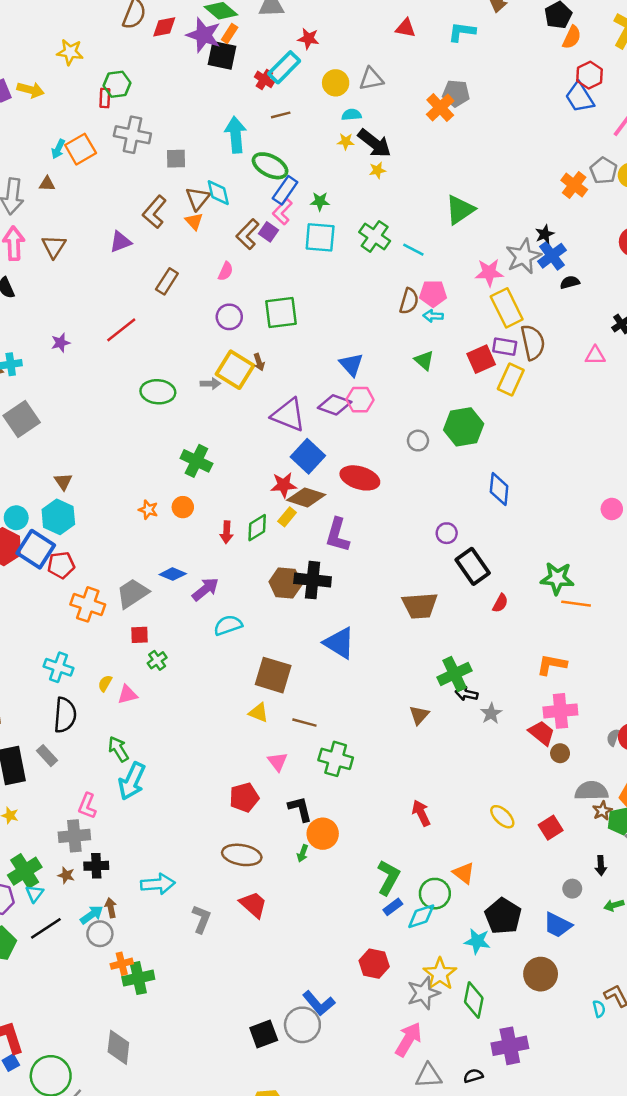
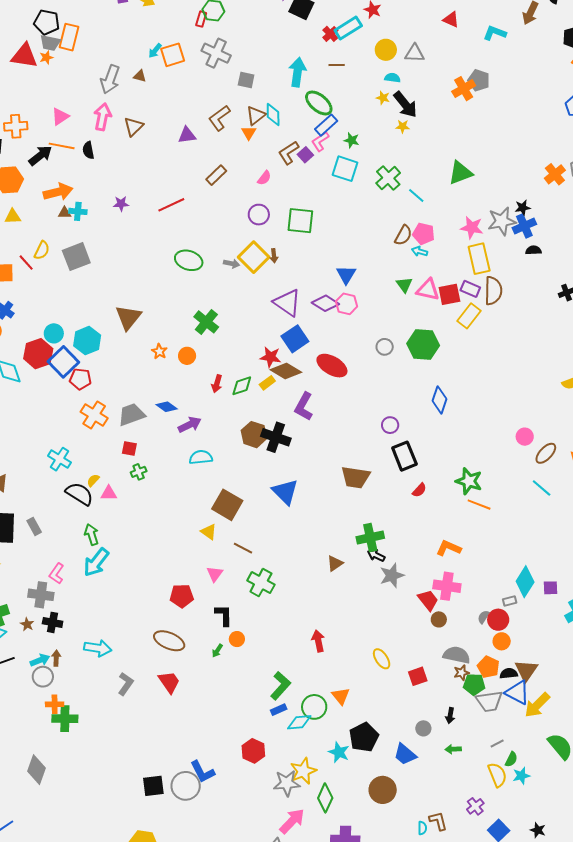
pink triangle: (595, 355) -> (428, 290), moved, size x1.4
brown triangle: (63, 482) -> (128, 317), moved, size x1.8
gray star: (491, 713) -> (392, 575), size x1.4
black semicircle: (65, 715) -> (79, 494), moved, turned -76
orange circle: (323, 834) -> (237, 639), size x0.6
pink arrow: (408, 1039) -> (292, 821), moved

